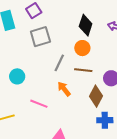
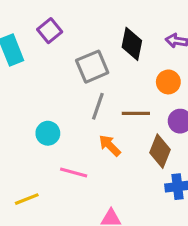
gray square: (40, 37) -> (92, 67), moved
orange circle: (82, 48) -> (168, 82), moved
cyan circle: (17, 76) -> (48, 133), moved

